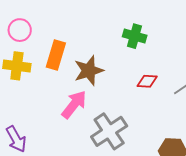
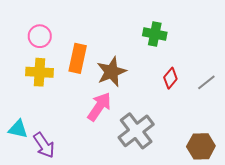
red diamond: (147, 81) -> (170, 78), turned -50

